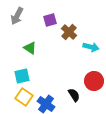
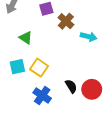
red circle: (94, 81) -> (92, 89), moved
yellow square: (24, 97) -> (39, 68), moved

